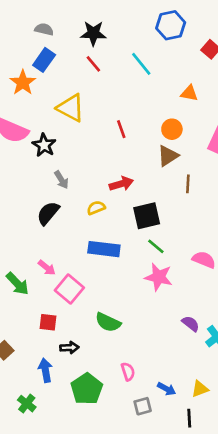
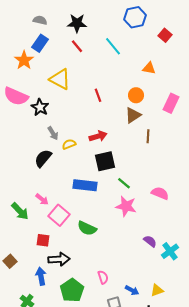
yellow semicircle: (96, 208) -> (69, 144), moved
black square: (147, 216) -> (105, 161), moved
green semicircle: (108, 322) -> (87, 228), moved
black arrow: (69, 348) -> (59, 259), size x1.5

